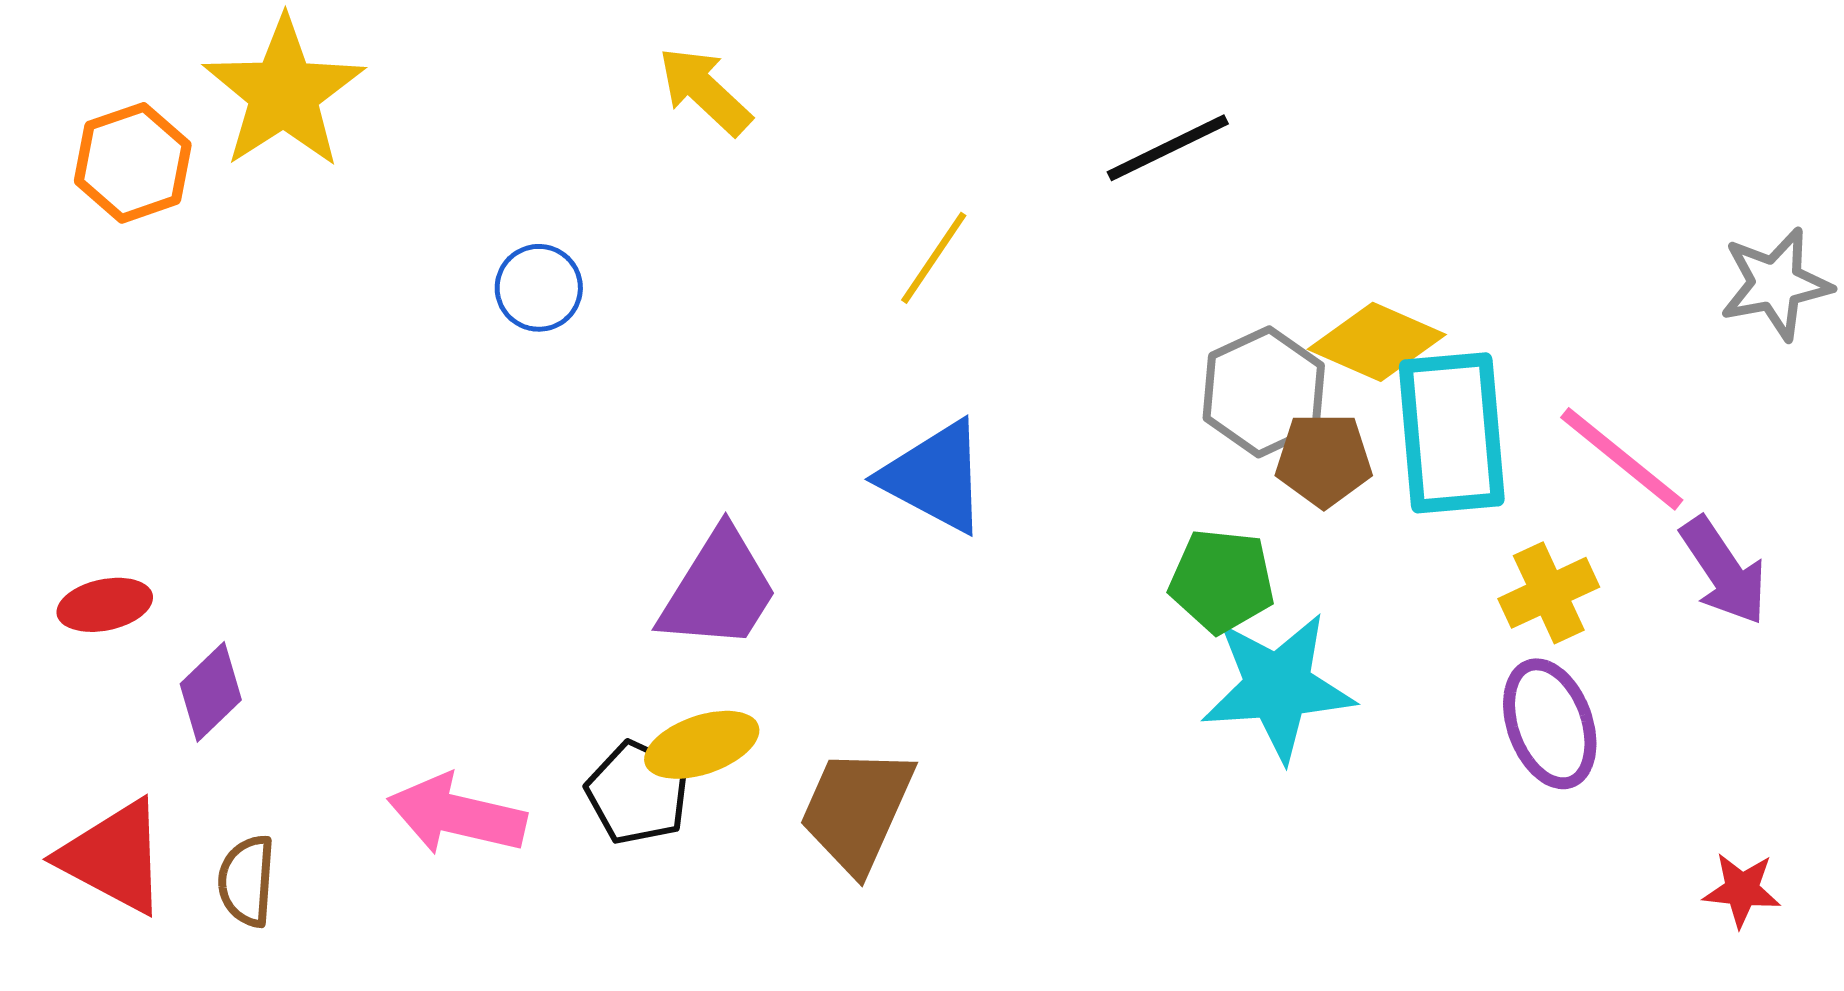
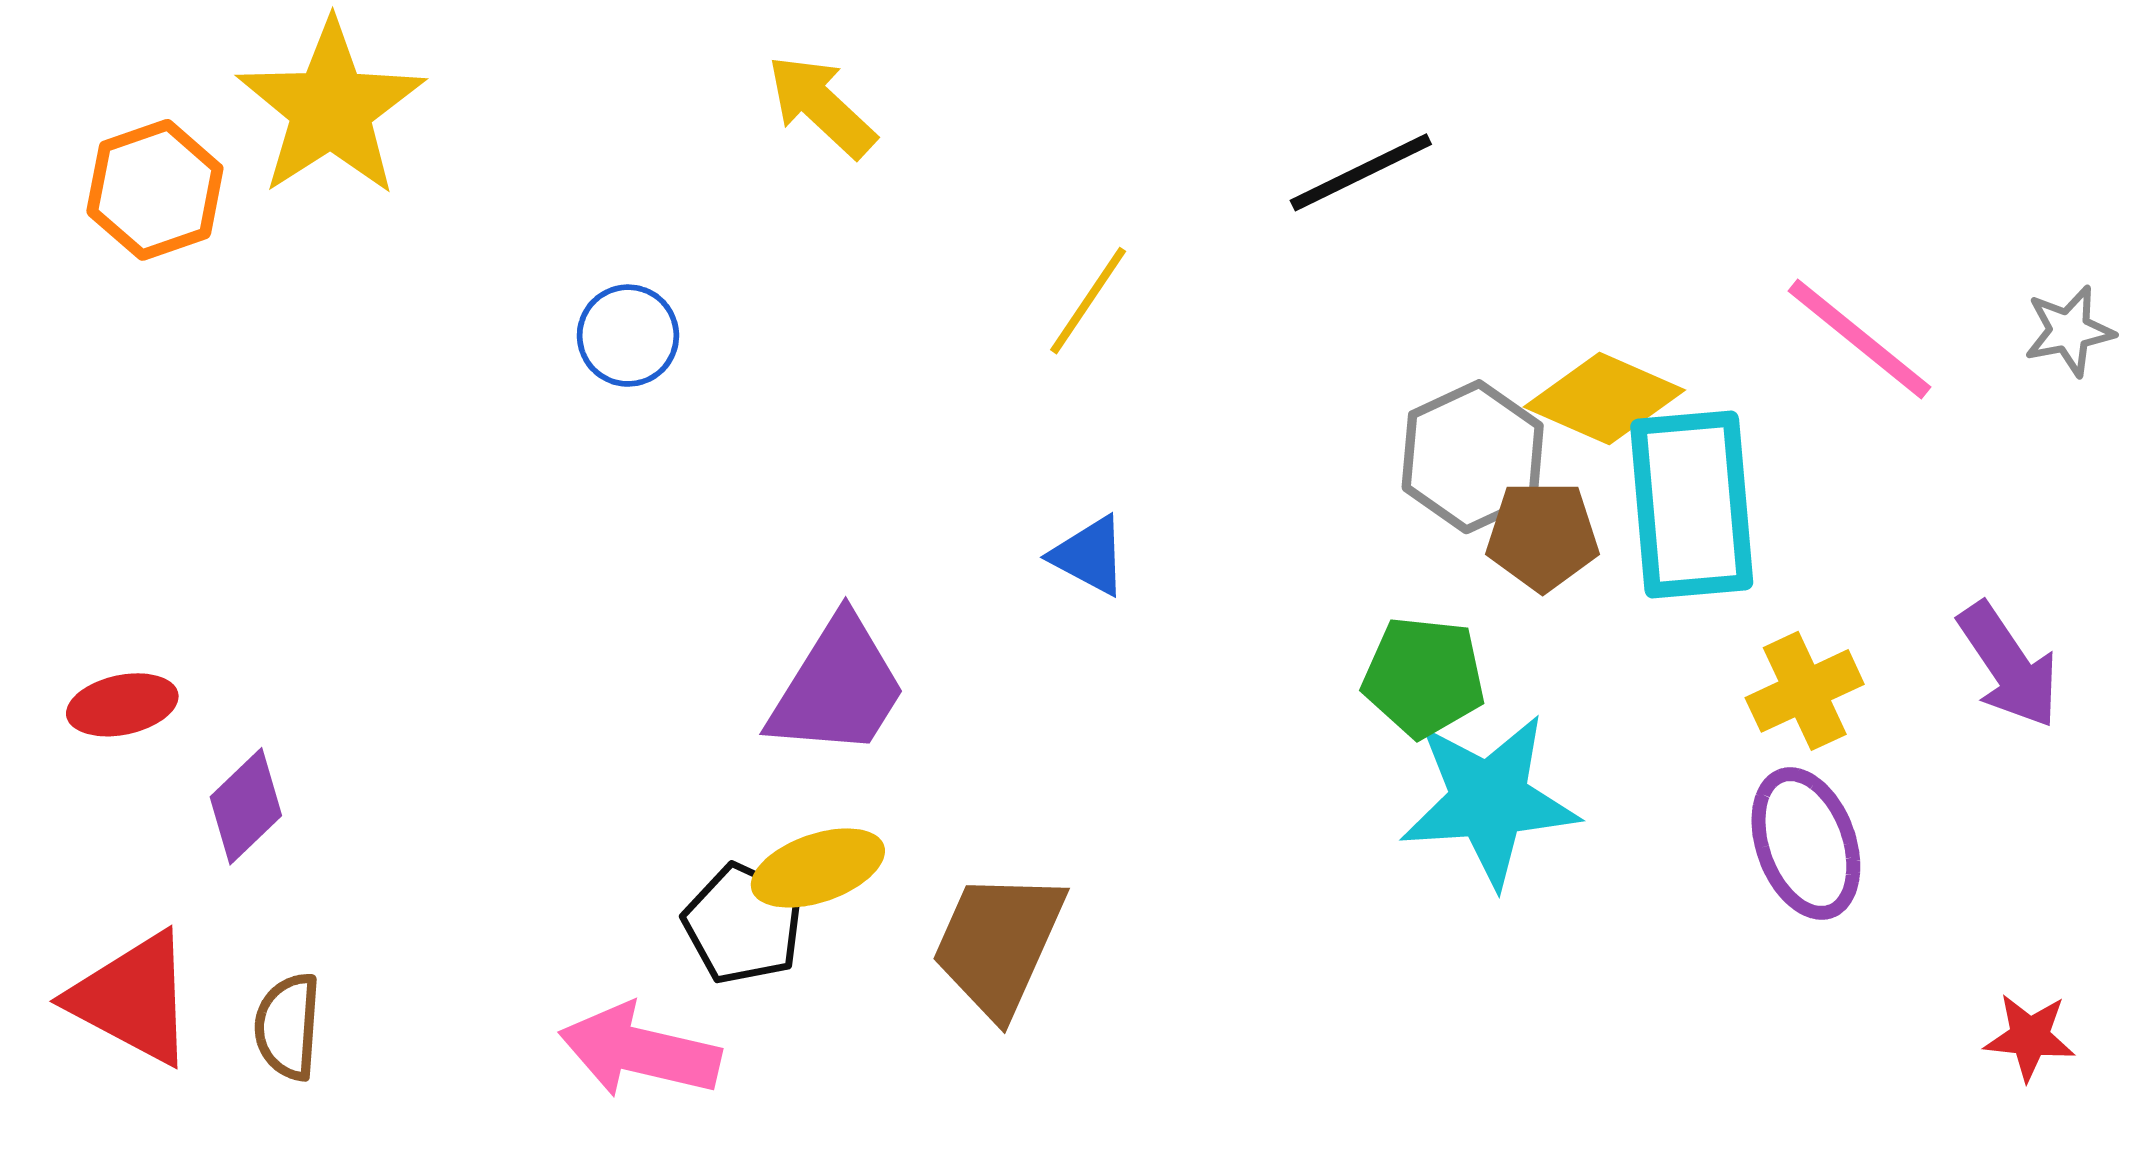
gray star: (1776, 284) -> (2069, 331), size x0.7
pink line: (1622, 459) -> (1859, 339), moved
blue triangle: (935, 477) -> (1089, 556), size x0.6
pink arrow: (457, 815) -> (640, 1051), moved

